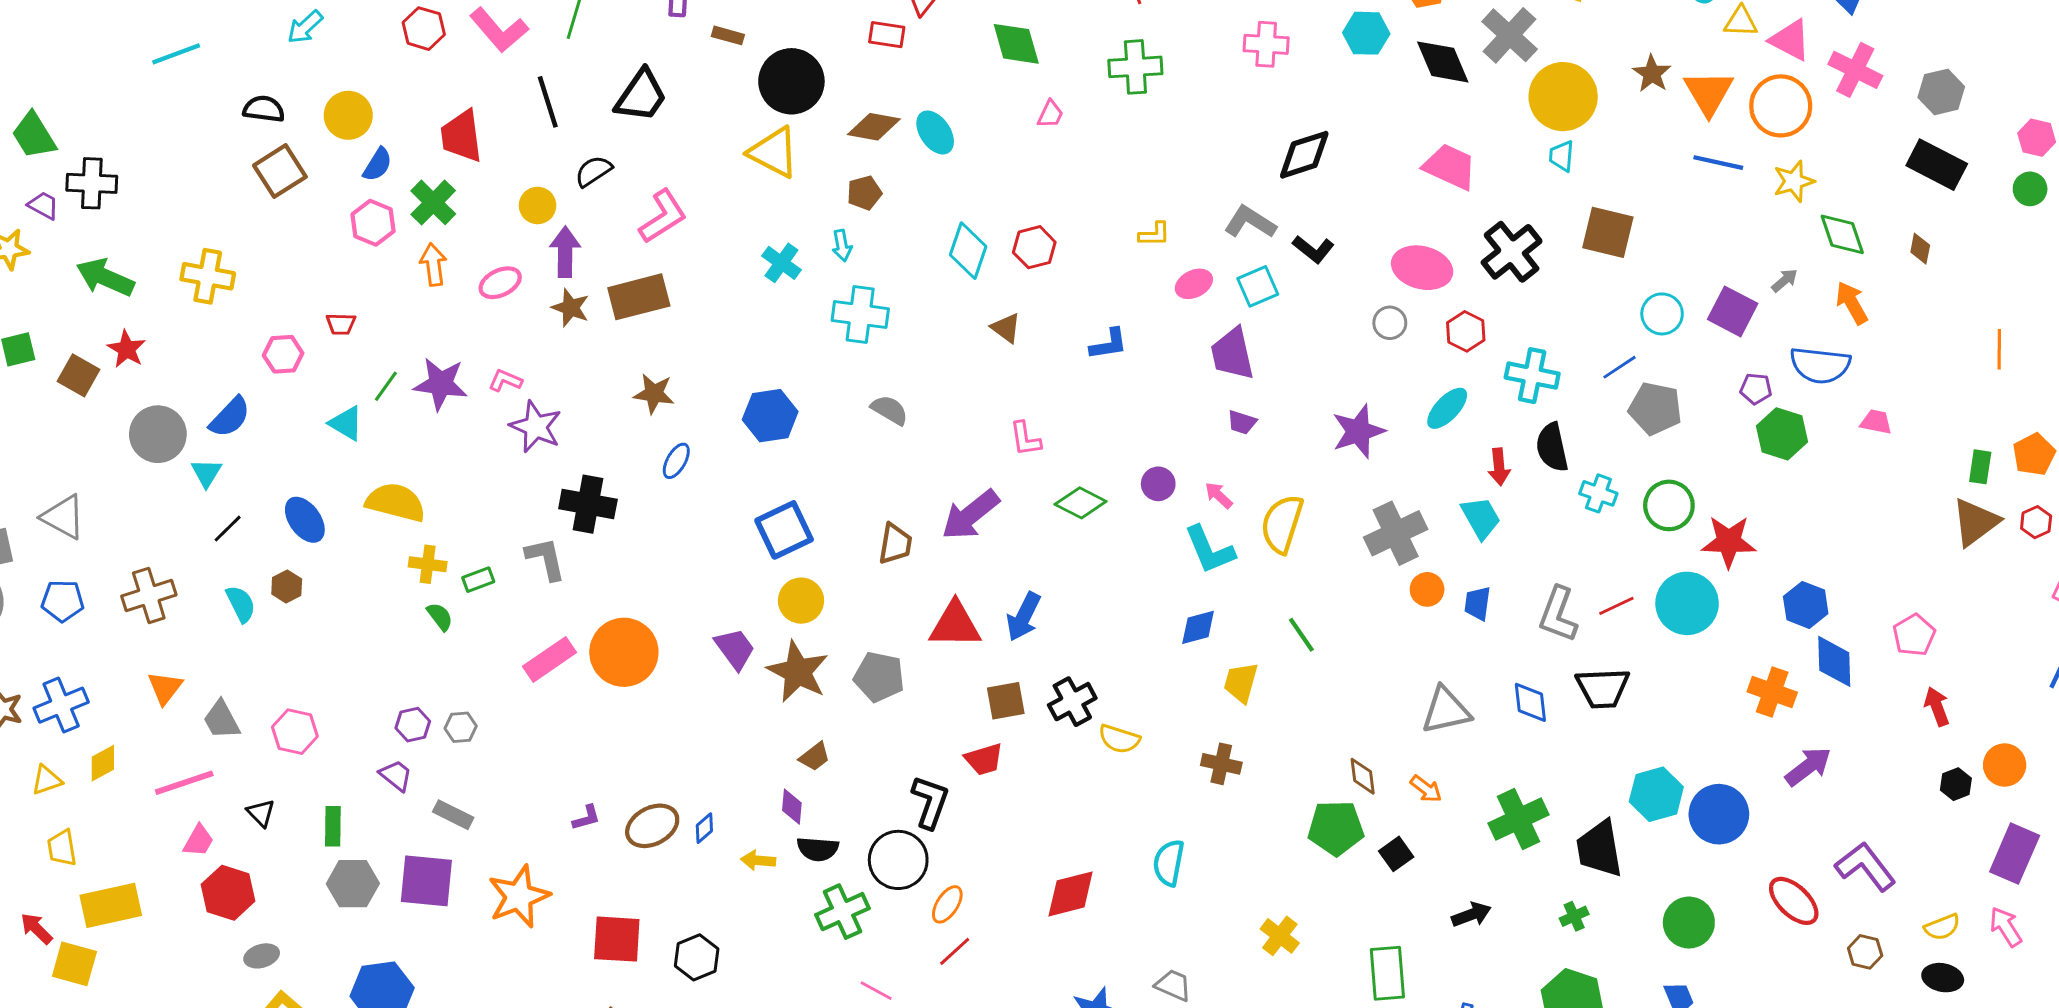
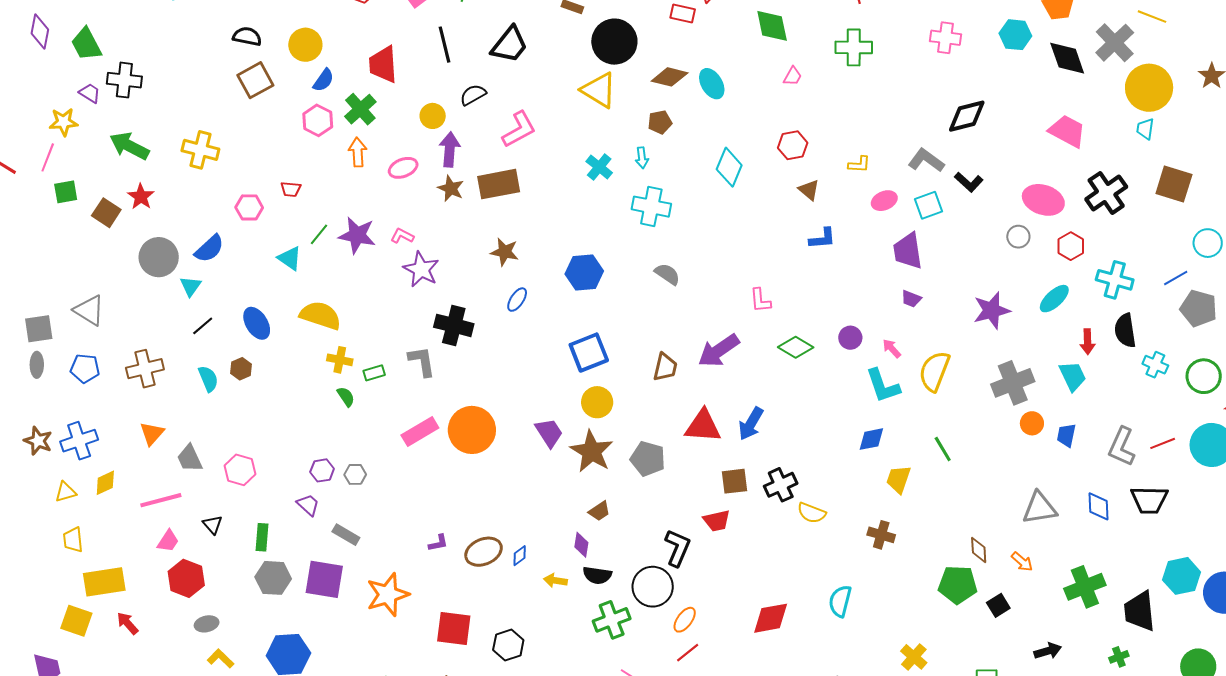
red hexagon: (1034, 247) -> (793, 145), moved
brown triangle: (1006, 328) -> (809, 190), moved
red arrow: (36, 928) -> (127, 623), moved

